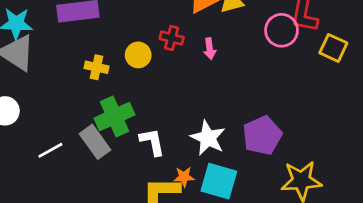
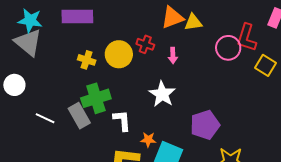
yellow circle: (138, 55) -> (119, 54), size x1.4
white star: (208, 138) -> (162, 94), moved
white line: (50, 150) -> (45, 118), turned 48
orange star: (184, 177) -> (148, 140), moved

